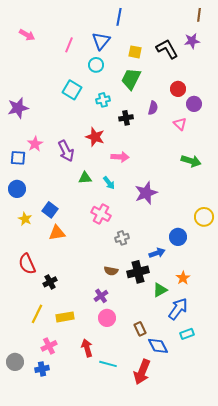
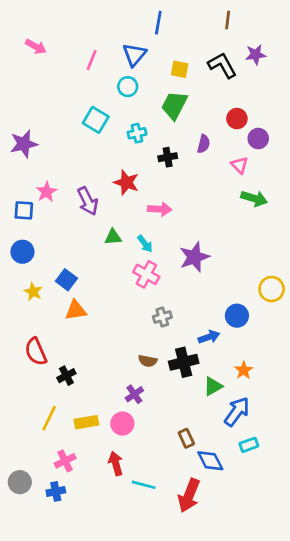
brown line: (199, 15) -> (228, 20), moved
green arrow: (191, 161) -> (254, 198), moved
pink cross: (101, 214) -> (146, 274), moved
pink circle: (107, 318) -> (122, 424), moved

